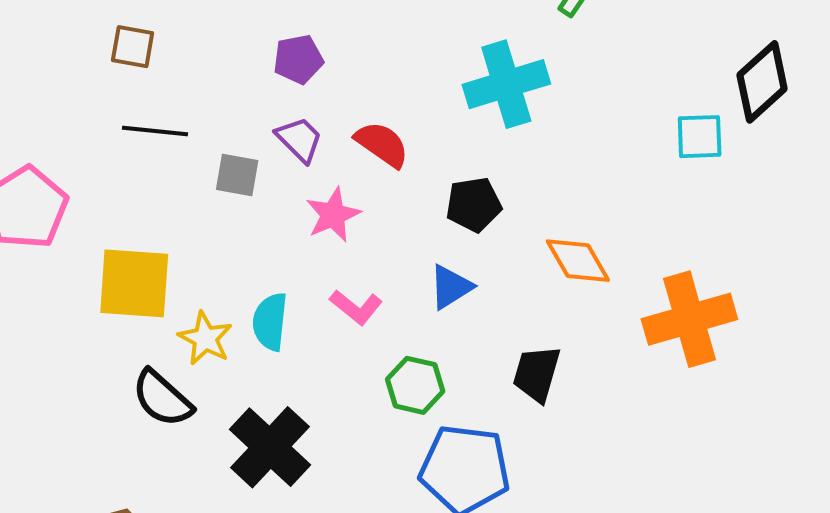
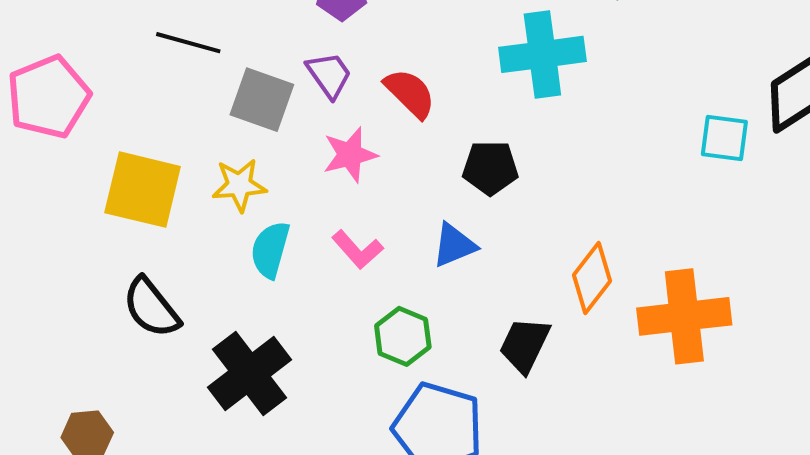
gray square: (237, 175) -> (262, 100), size x1.4
orange diamond: (578, 261) -> (592, 278), moved, turned 58
yellow star: (205, 338) -> (239, 185), moved, turned 30

